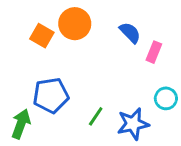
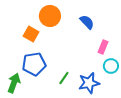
orange square: (42, 36) -> (31, 34), moved
pink rectangle: (154, 52) -> (103, 47), moved

